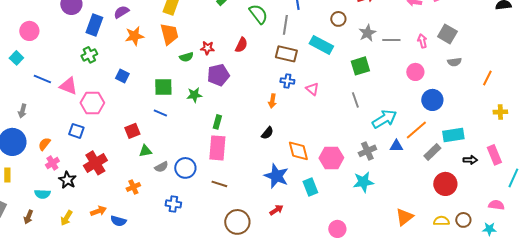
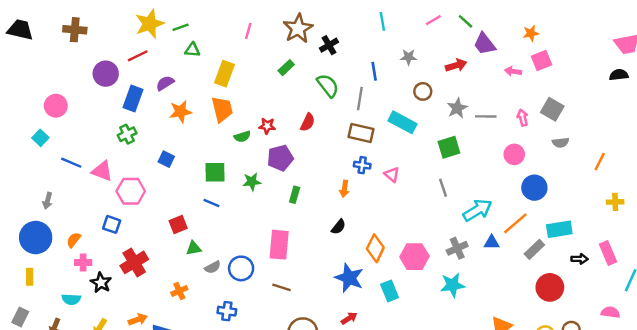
green rectangle: (217, 122) -> (295, 195), moved
orange diamond: (298, 151) -> (375, 248), turned 40
pink cross: (52, 163) -> (83, 262), turned 32

